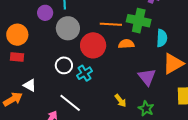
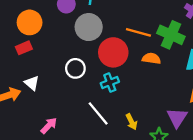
red rectangle: (17, 57) -> (24, 48), turned -40
cyan cross: (84, 73) -> (110, 83), moved
purple triangle: (147, 77) -> (177, 118), moved
white line: (70, 103) -> (98, 113), moved

